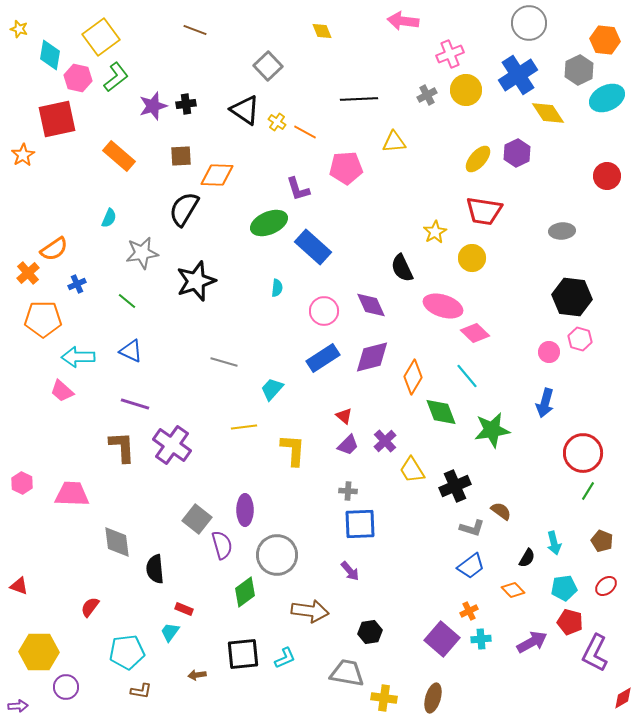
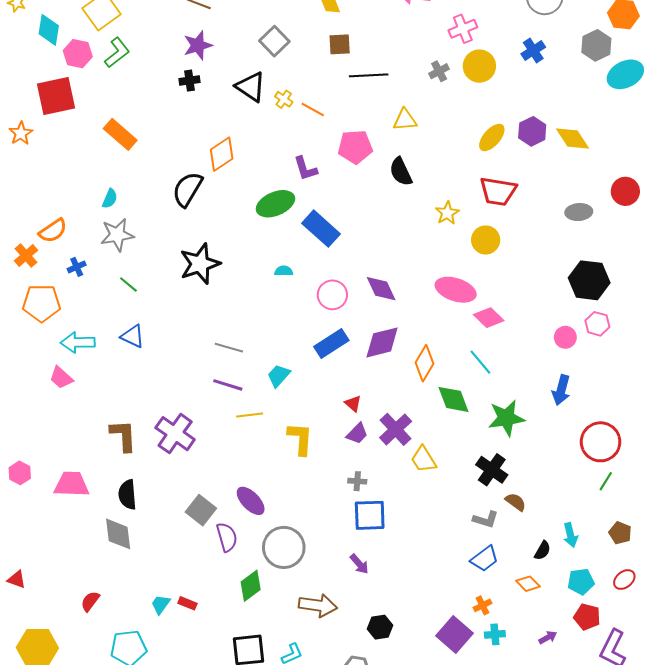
blue cross: (518, 75) -> (533, 51), size x0.6
purple star: (153, 106) -> (198, 45), moved
yellow diamond: (548, 113) -> (573, 139), moved
brown square: (181, 156) -> (340, 44), moved
orange diamond: (217, 175) -> (222, 154), turned -36
red circle: (607, 176) -> (625, 191), moved
gray star: (142, 253) -> (117, 235), moved
black semicircle: (402, 268) -> (401, 172), moved
cyan semicircle: (277, 288) -> (284, 271), turned -96
purple line: (135, 404) -> (228, 385), moved
purple cross: (385, 441) -> (396, 429), size x1.4
black cross: (455, 486) -> (492, 470), moved, turned -32
purple ellipse: (245, 510) -> (251, 501), turned -44
black semicircle: (155, 569) -> (127, 495), moved
cyan trapezoid: (170, 632) -> (161, 604), moved
purple arrow: (532, 642) -> (548, 637), size x0.6

